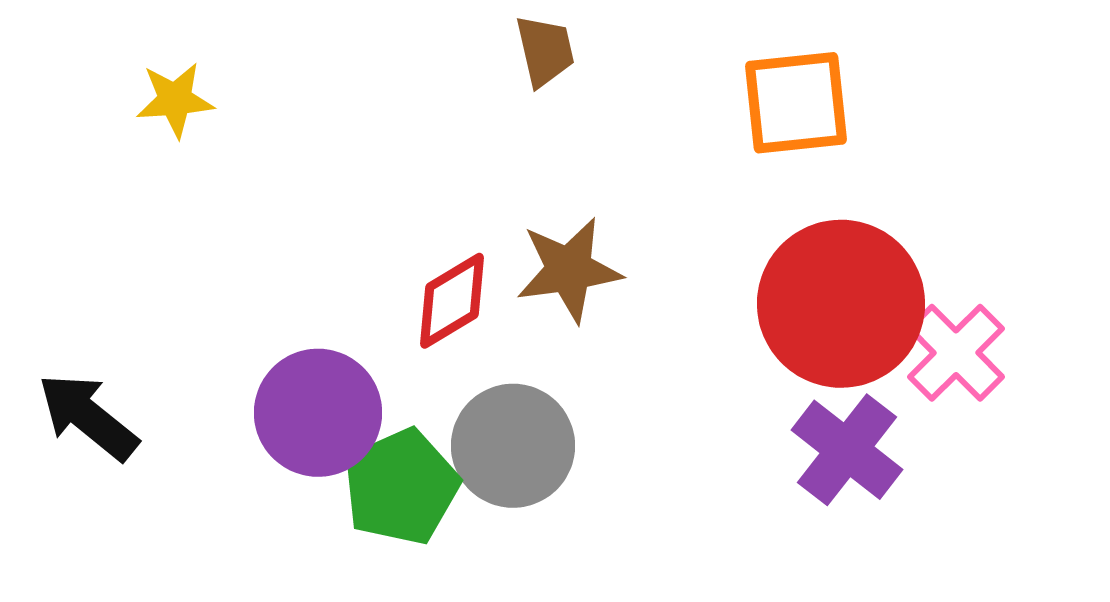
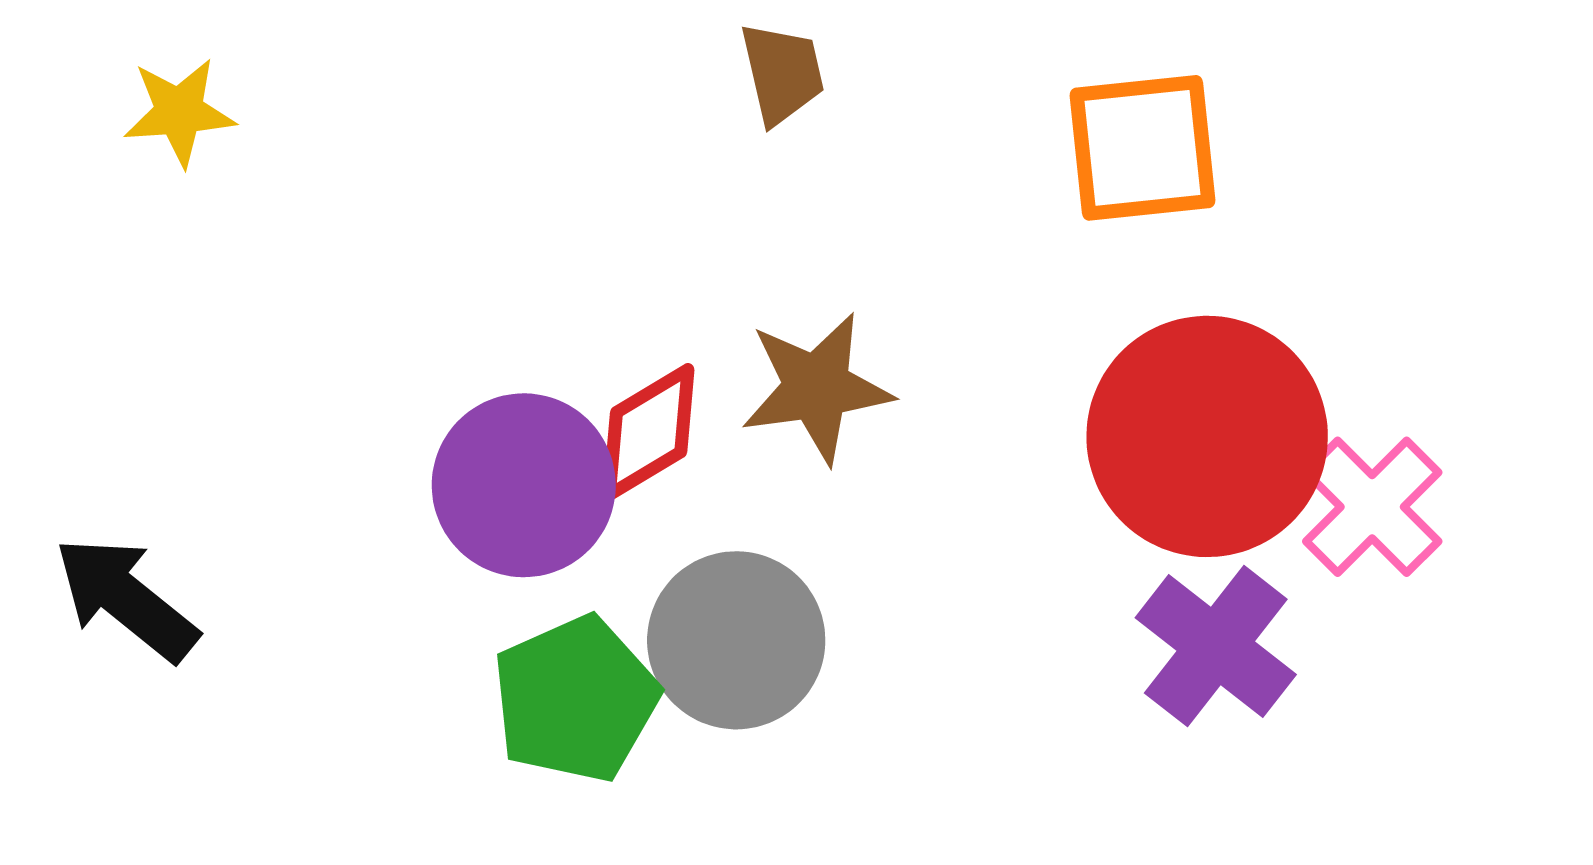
yellow star: (175, 100) -> (179, 112), moved
purple circle: (318, 413) -> (524, 485), moved

